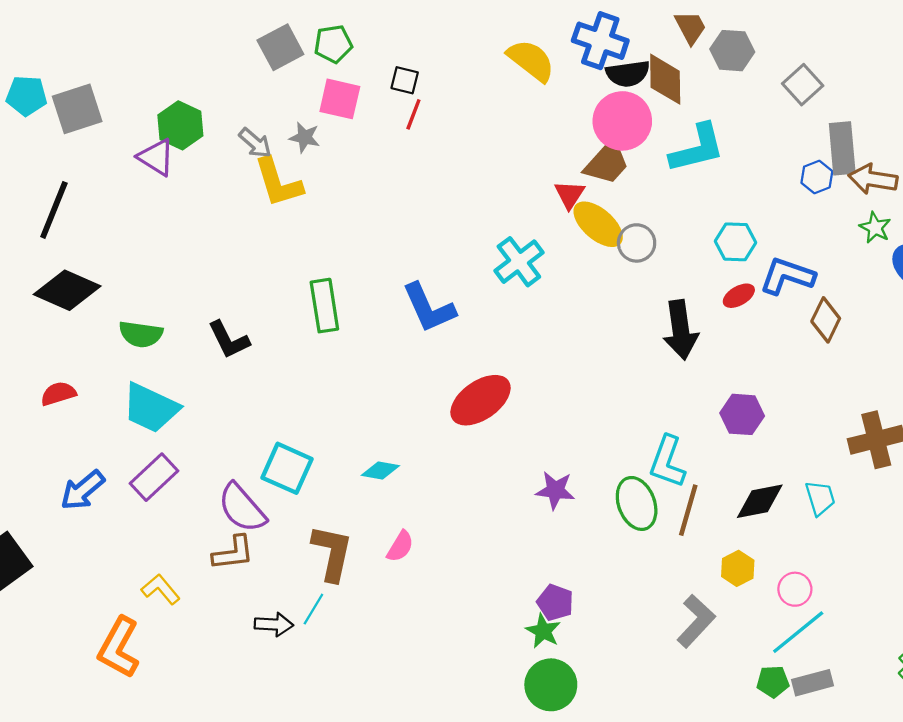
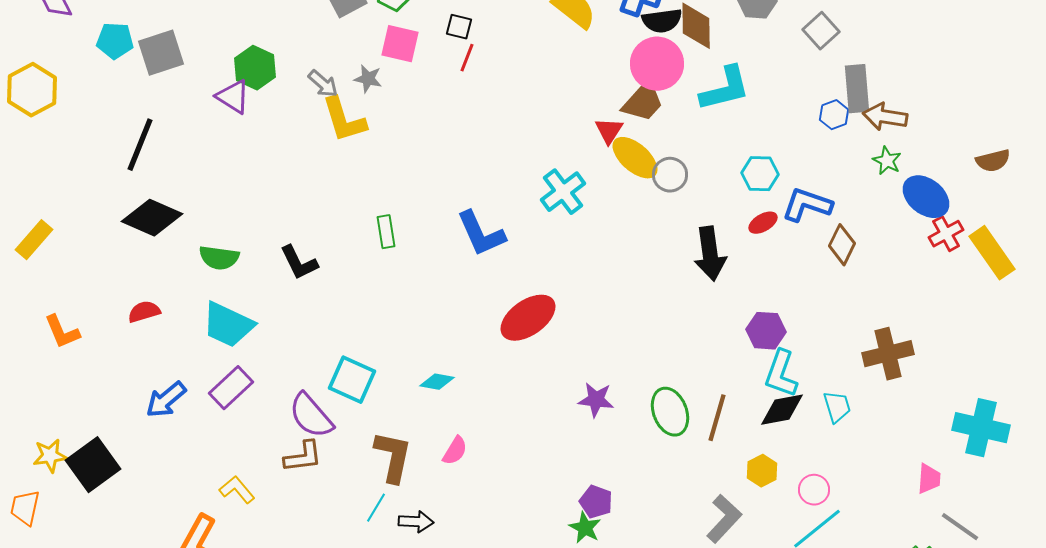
green rectangle: (324, 306) -> (386, 232), size x0.7
cyan L-shape: (667, 462) -> (781, 374), moved
black arrow: (274, 624) -> (416, 522), moved

